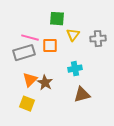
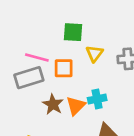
orange triangle: (30, 80) -> (76, 106), moved
brown star: (45, 83) -> (53, 104), moved

